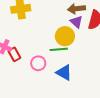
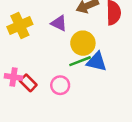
purple triangle: (76, 22) -> (59, 23), moved
blue triangle: (64, 73) -> (97, 62), moved

